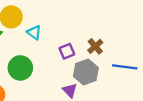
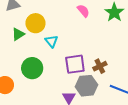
purple square: (67, 51) -> (75, 64), size x1.5

